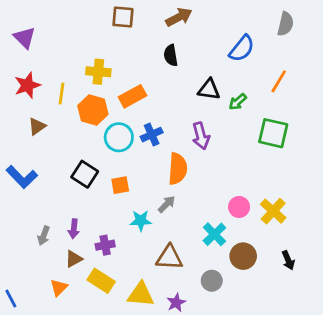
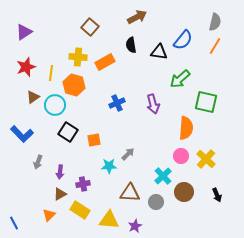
brown square: (123, 17) -> (90, 27), moved, turned 36
purple triangle: (25, 38) -> (24, 32), turned 42
orange line: (279, 81) -> (215, 46), moved
black triangle: (209, 89) -> (159, 52), moved
orange rectangle: (132, 96) -> (105, 62), moved
green arrow: (238, 102) -> (180, 79), size x1.5
cyan circle: (119, 137) -> (55, 105), moved
orange semicircle: (178, 169) -> (186, 128), moved
gray arrow: (44, 236) -> (38, 162), moved
gray circle: (212, 281) -> (156, 202), moved

